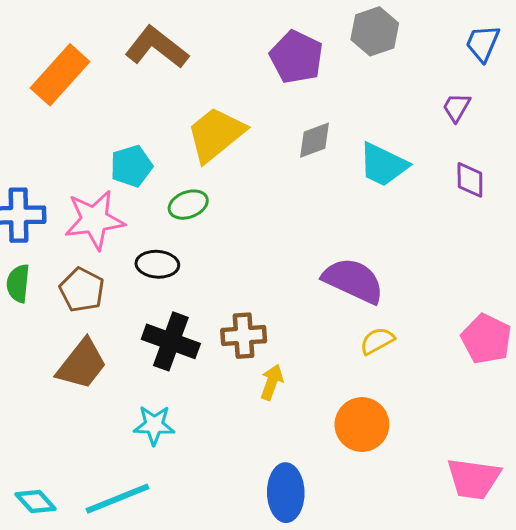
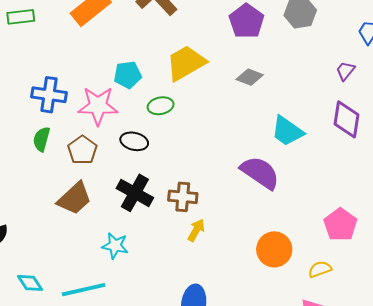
gray diamond: (314, 140) -> (250, 77), turned 32
cyan trapezoid: (383, 165) -> (287, 131), moved
purple diamond: (470, 180) -> (347, 119), size x1.5
yellow semicircle: (377, 341) -> (320, 269), moved
orange circle: (362, 425) -> (274, 249), moved

